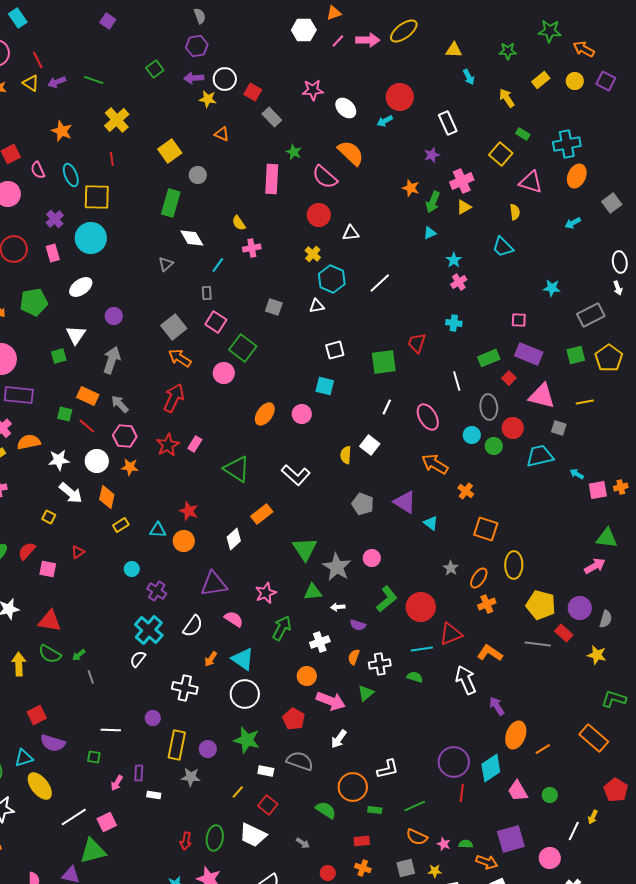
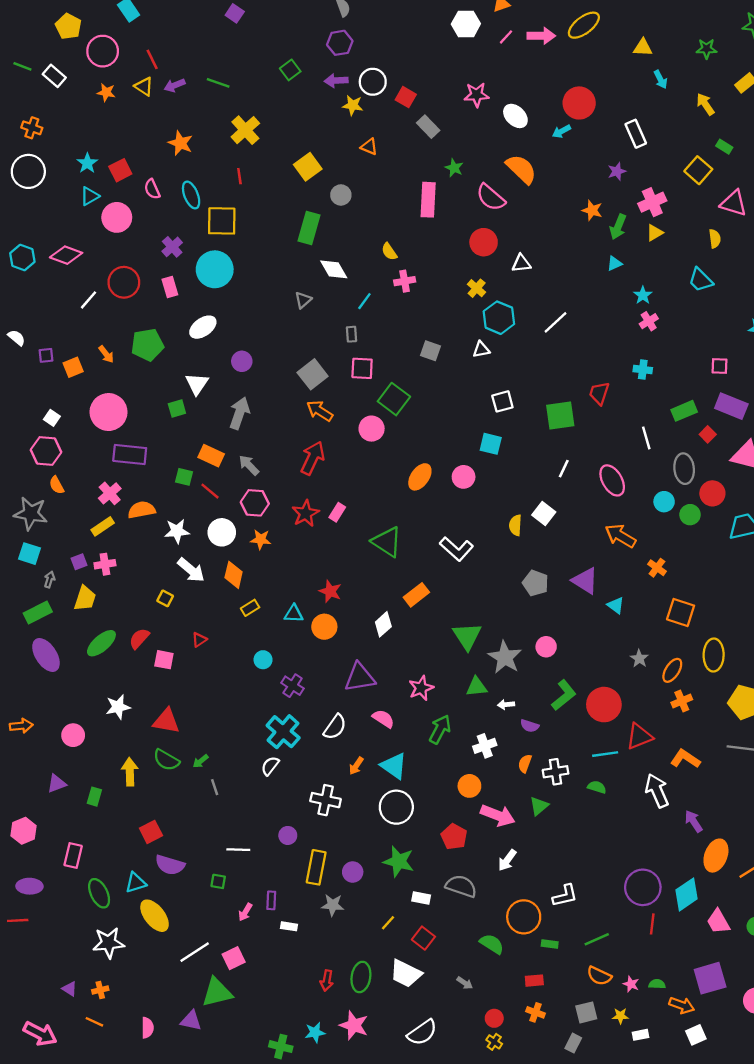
pink square: (216, 322) -> (362, 368), turned -30

